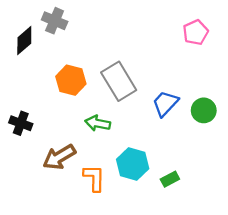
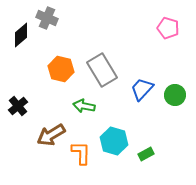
pink pentagon: (196, 32) -> (168, 28), turned -30
black cross: (21, 123) -> (18, 106), turned 30

